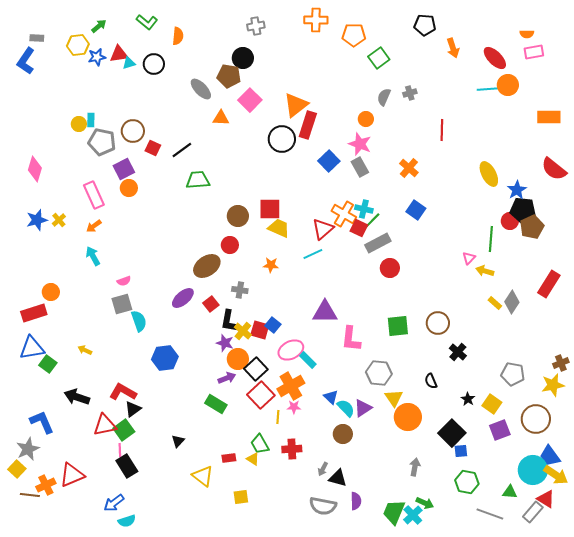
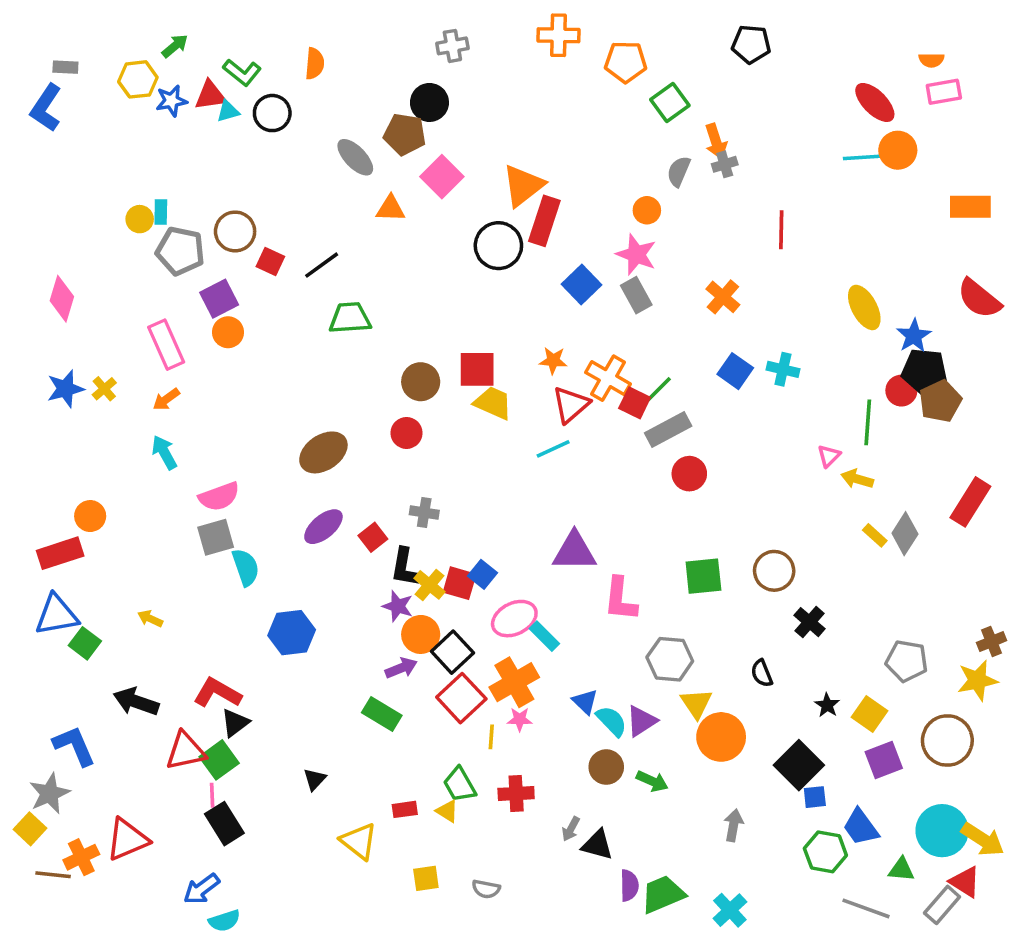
green L-shape: (147, 22) -> (242, 72), moved
orange arrow: (453, 48) -> (716, 141), moved
cyan cross: (364, 209) -> (783, 369), moved
orange star: (271, 265) -> (553, 361), moved
brown ellipse: (207, 266) -> (323, 452), moved
pink semicircle: (124, 281) -> (219, 497), size x1.6
blue trapezoid: (550, 456) -> (861, 827), moved
green arrow: (425, 503) -> (652, 781), moved
gray semicircle: (323, 506) -> (486, 889), moved, size x0.6
green trapezoid: (394, 512) -> (663, 894), moved, turned 44

